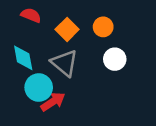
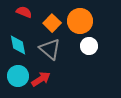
orange circle: (103, 27) -> (80, 21), size x1.6
cyan circle: (39, 88) -> (18, 76), moved

